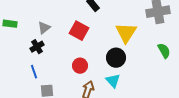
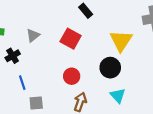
black cross: (37, 47) -> (13, 56), moved
cyan triangle: (113, 81) -> (118, 96), moved

